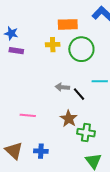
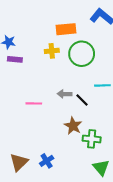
pink line: (28, 115) -> (34, 103), moved
brown triangle: (14, 151) -> (19, 162), turned 36
blue cross: (41, 151) -> (47, 161), turned -32

